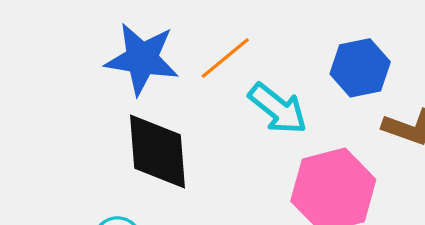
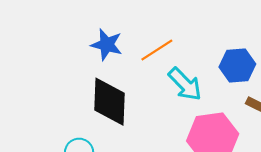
blue star: (142, 59) -> (107, 45), size x0.7

